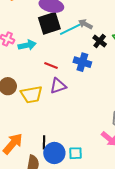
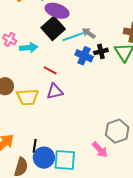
black square: (49, 23) -> (53, 28), turned -30
black cross: (100, 41) -> (101, 51), turned 32
blue cross: (82, 62) -> (84, 56), moved
cyan square: (75, 153) -> (65, 160), size x1.6

